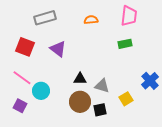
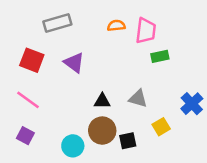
pink trapezoid: (129, 16) -> (146, 31), moved
gray triangle: (102, 86) -> (138, 99), moved
cyan circle: (41, 91) -> (73, 146), moved

